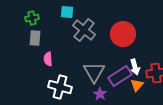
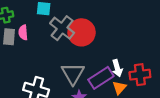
red circle: (123, 34) -> (82, 32), moved
pink semicircle: (48, 59) -> (23, 32), moved

